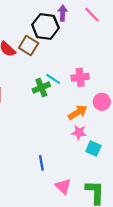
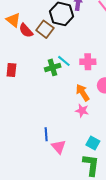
orange arrow: (78, 112) -> (83, 93), turned -96
cyan square: (93, 148) -> (93, 143), moved
pink triangle: (63, 186) -> (59, 147), moved

